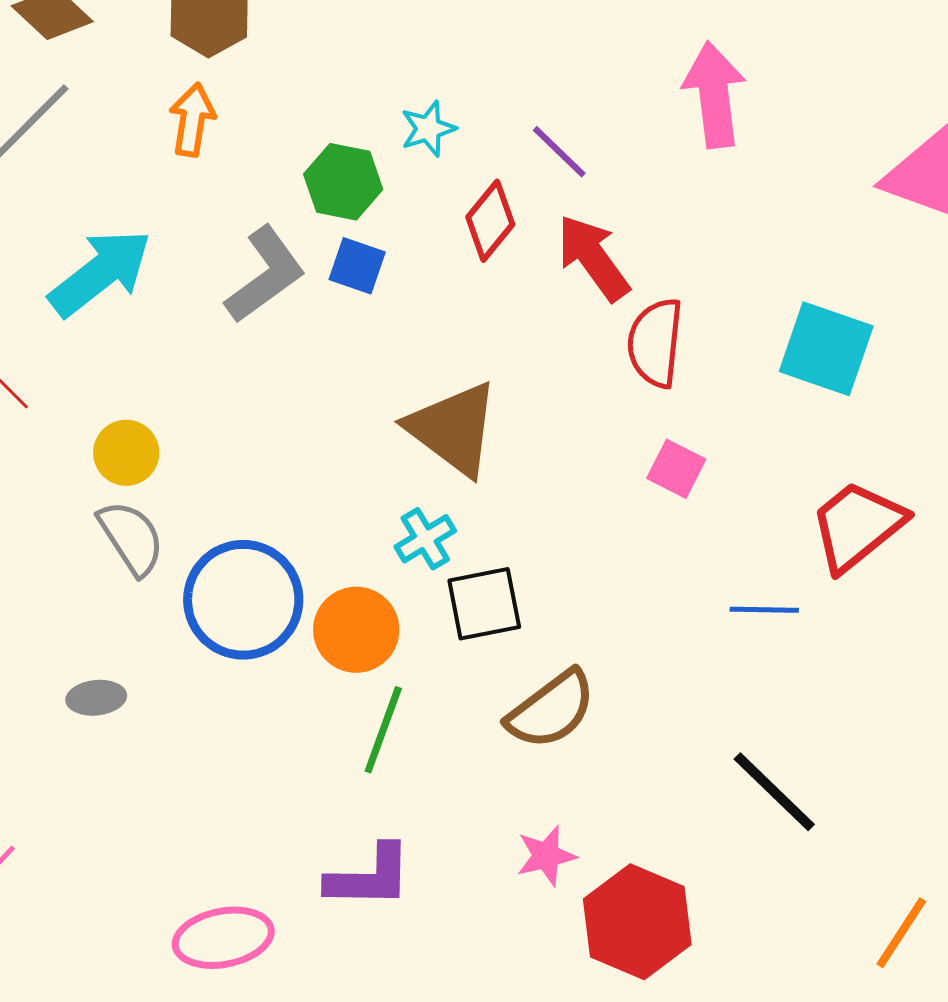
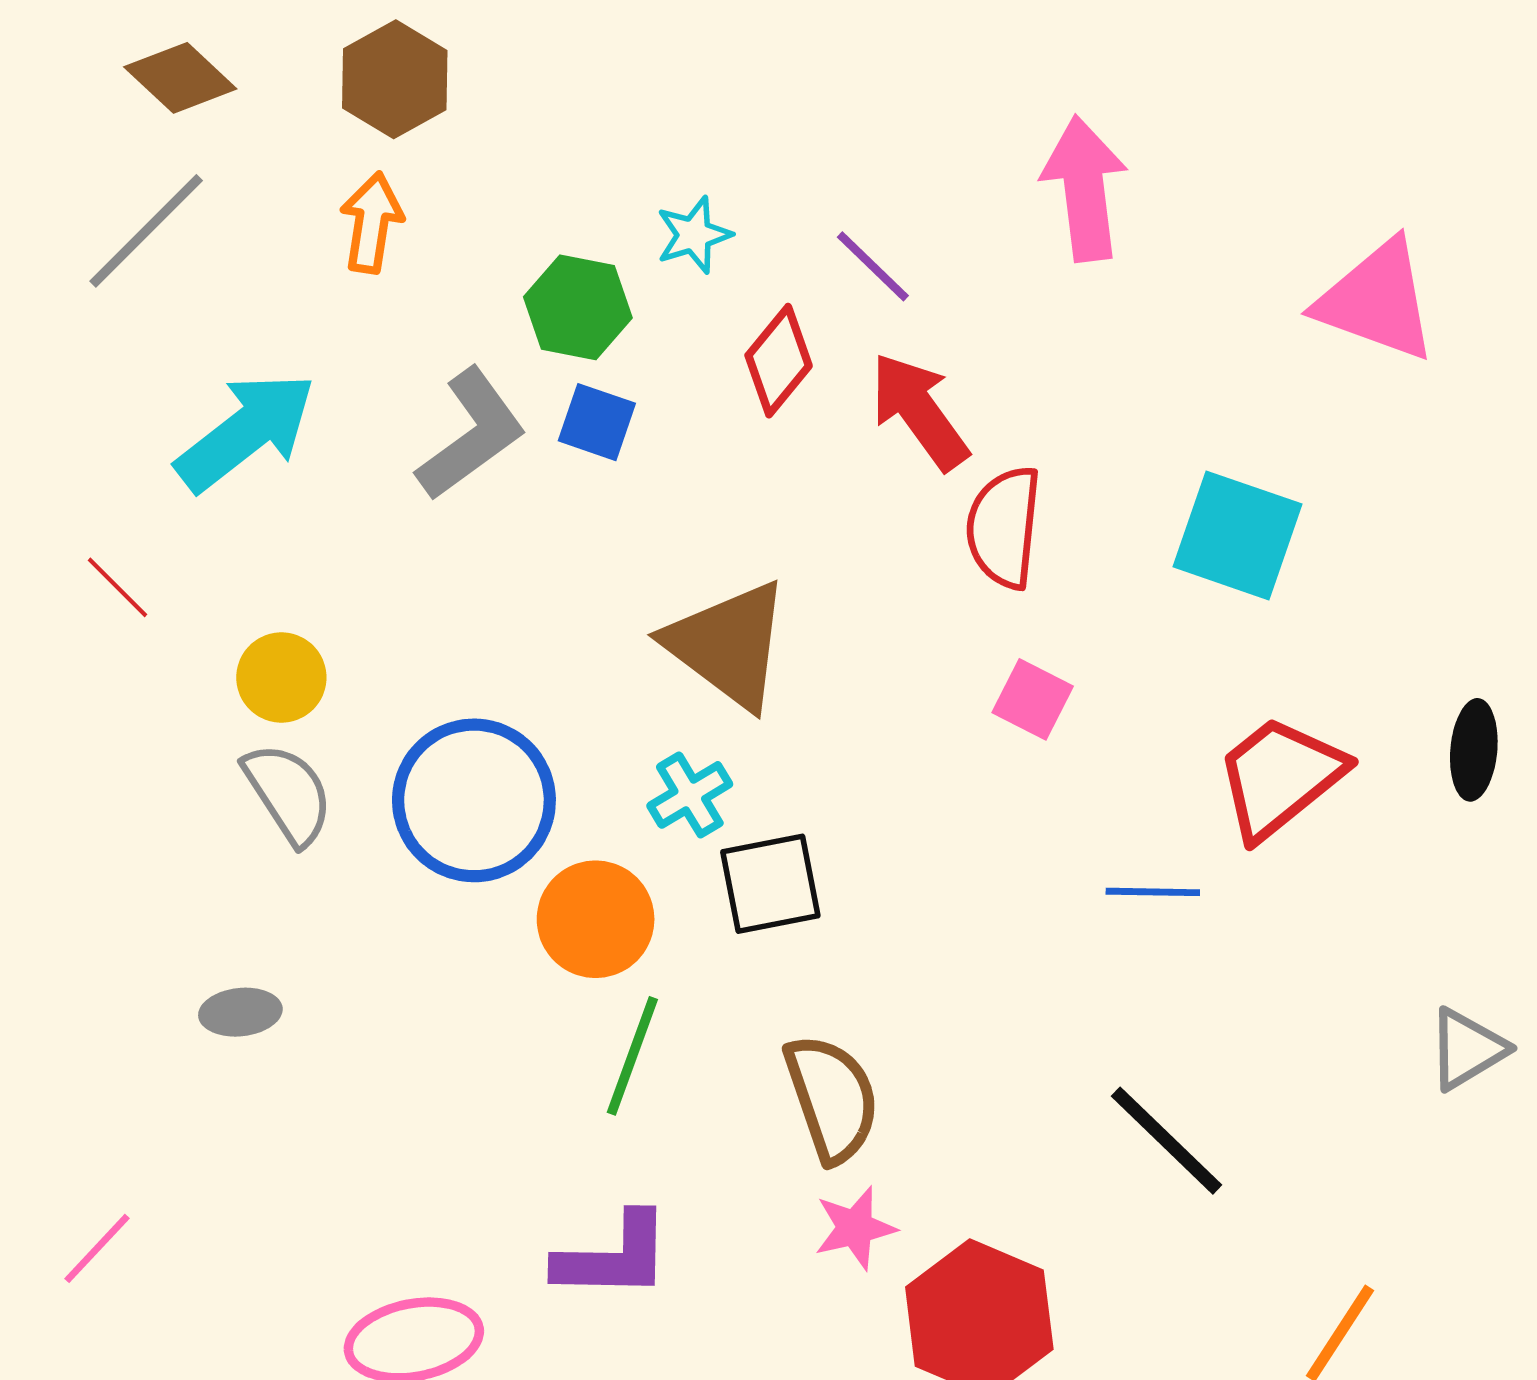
blue circle: (243, 600) -> (474, 800), moved
brown semicircle: (551, 710) -> (832, 1098), moved, turned -72

